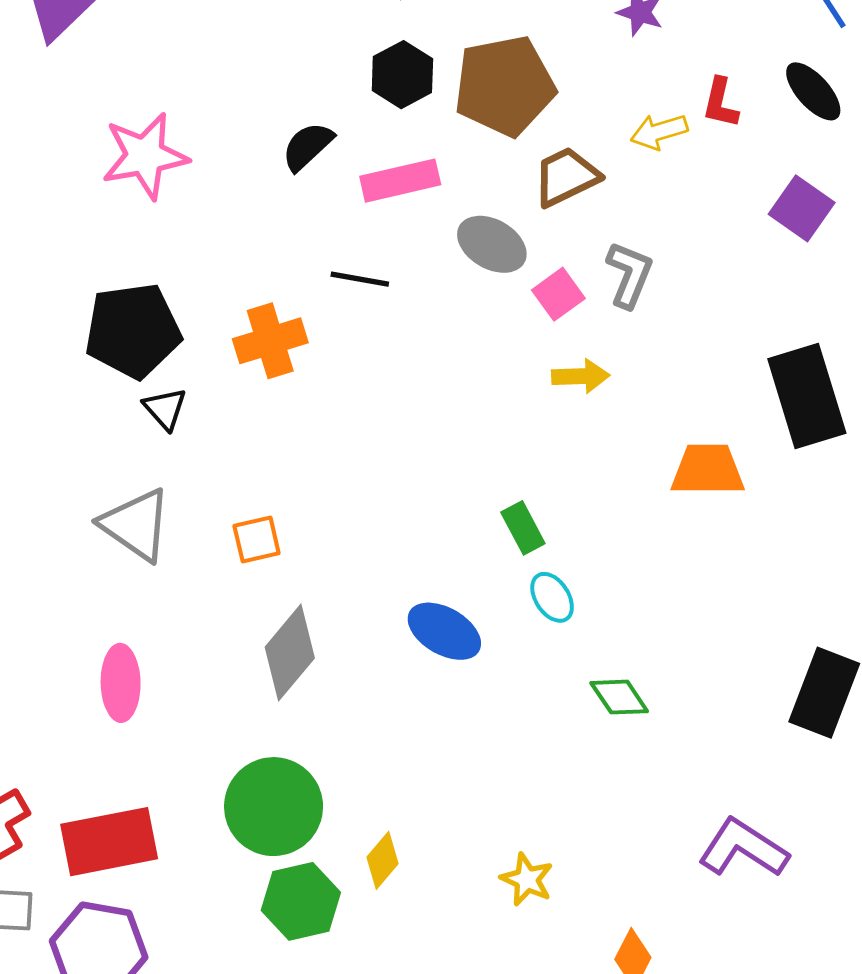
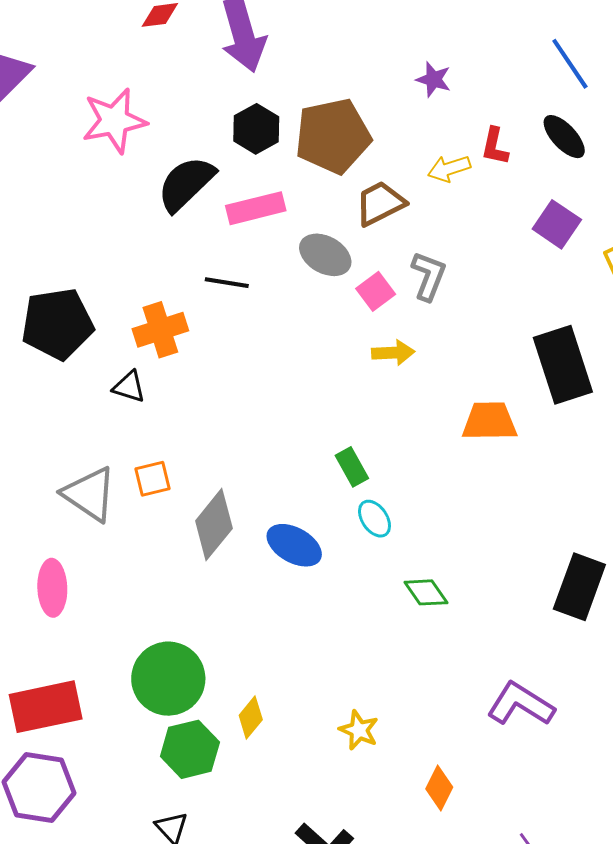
black semicircle: (308, 146) -> (186, 184), size x1.5
pink star: (145, 156) -> (114, 121), moved
black triangle: (165, 409) -> (129, 387), moved, turned -30
gray triangle: (136, 525) -> (89, 494), moved
gray diamond: (290, 653) -> (214, 525), moved

